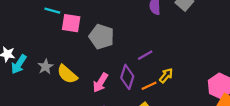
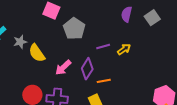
purple line: (145, 55) -> (103, 47), moved
yellow arrow: (166, 75) -> (124, 49), moved

